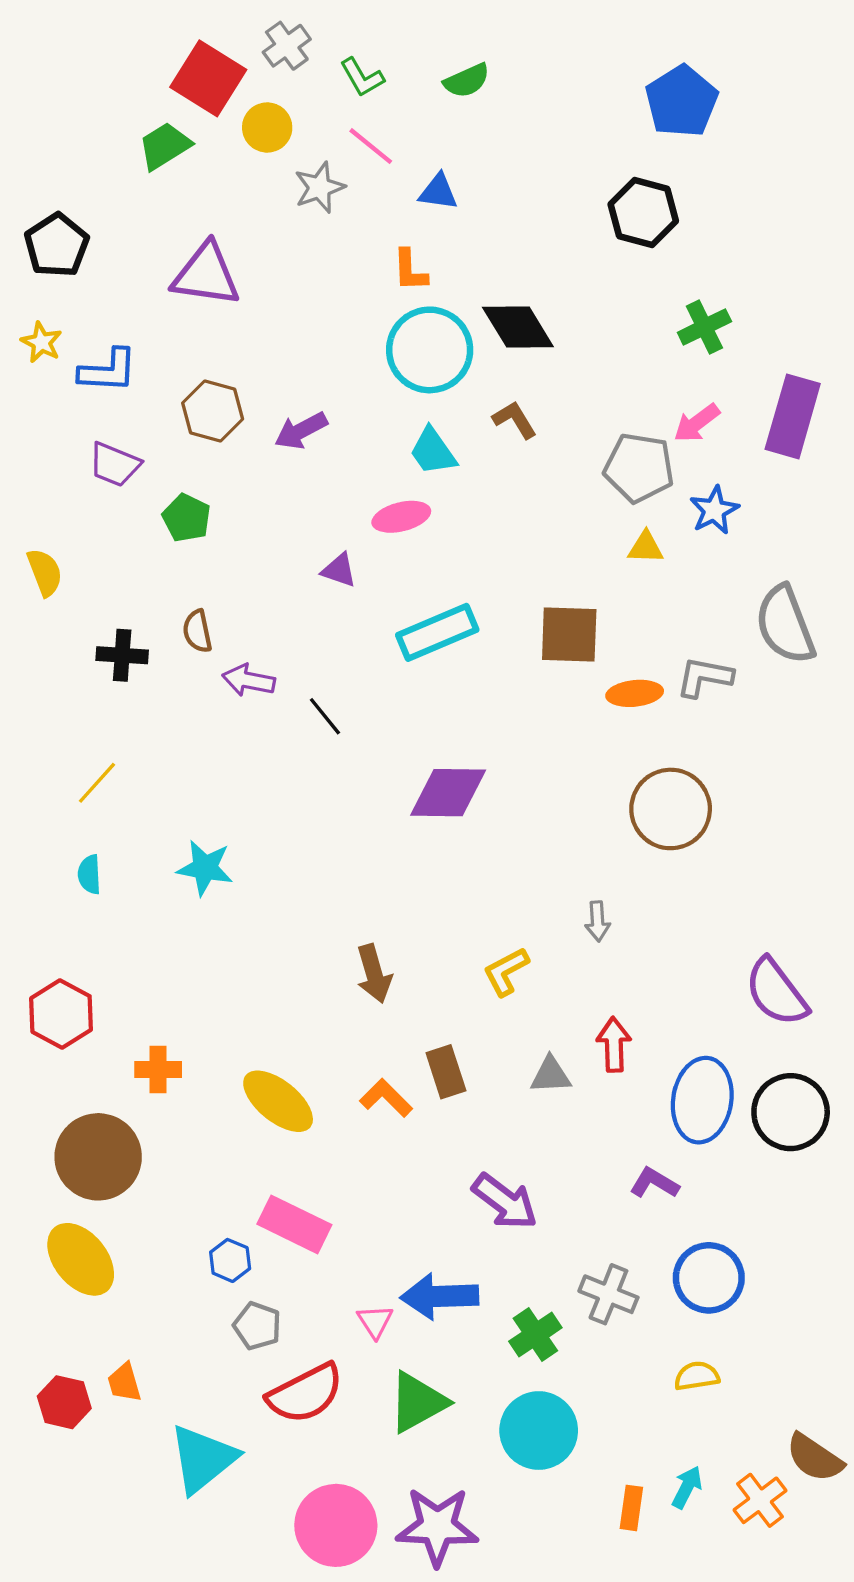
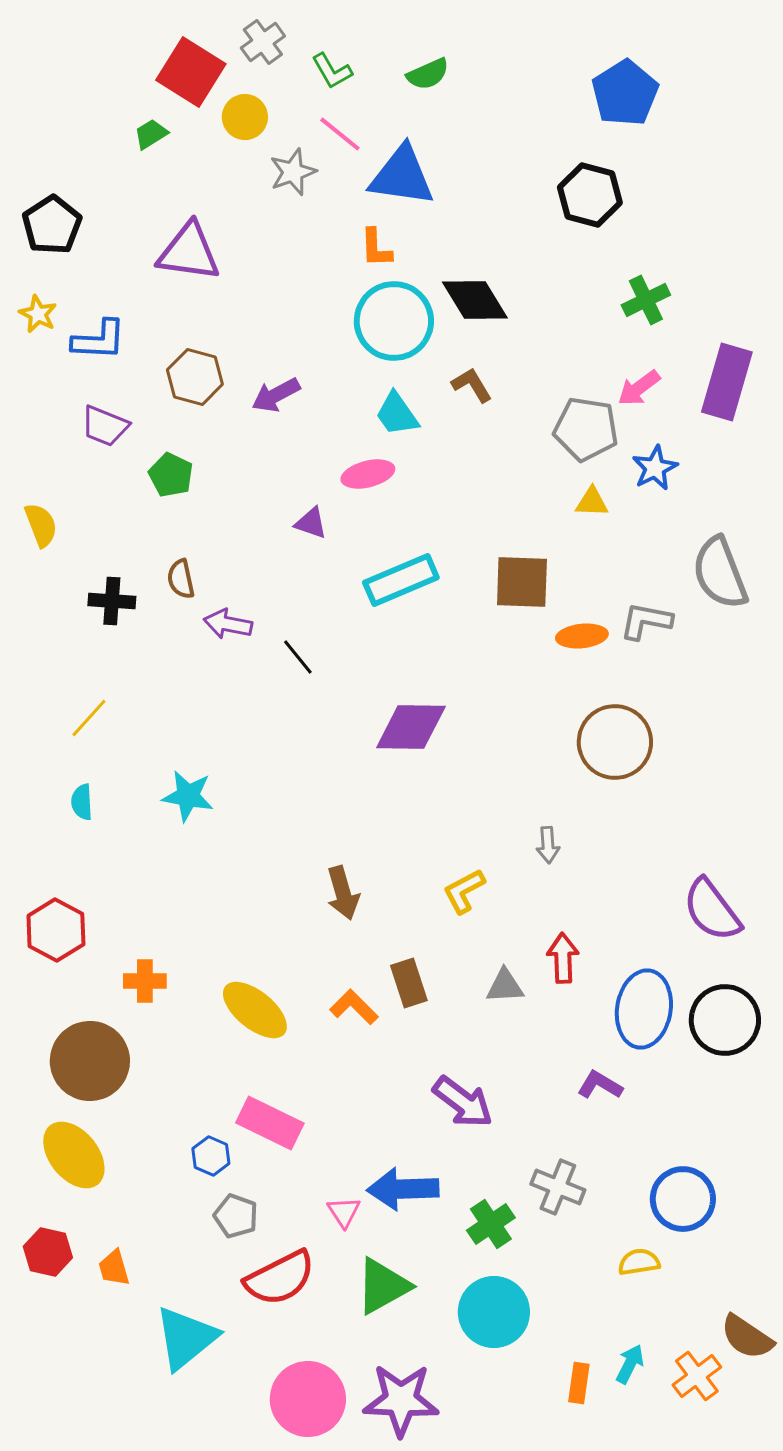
green trapezoid: (165, 146) -> (151, 134), size x0.7
blue triangle: (438, 192) -> (402, 176), size x1.8
blue circle: (709, 1278) -> (683, 1199), moved
red hexagon: (64, 1402) -> (48, 1252), moved

